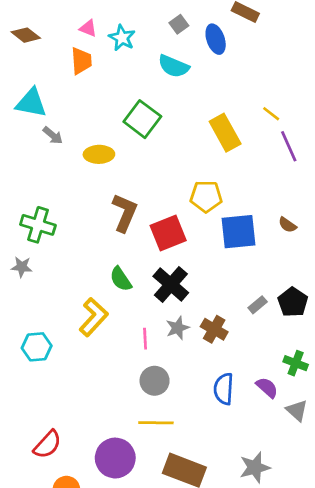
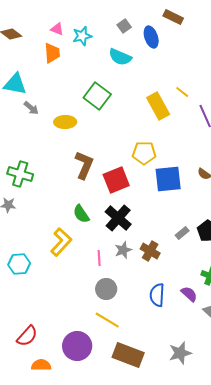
cyan star: (122, 38) -> (82, 36), turned 30
yellow line: (271, 114) -> (182, 92), moved
yellow line: (156, 423) -> (107, 320), turned 30

